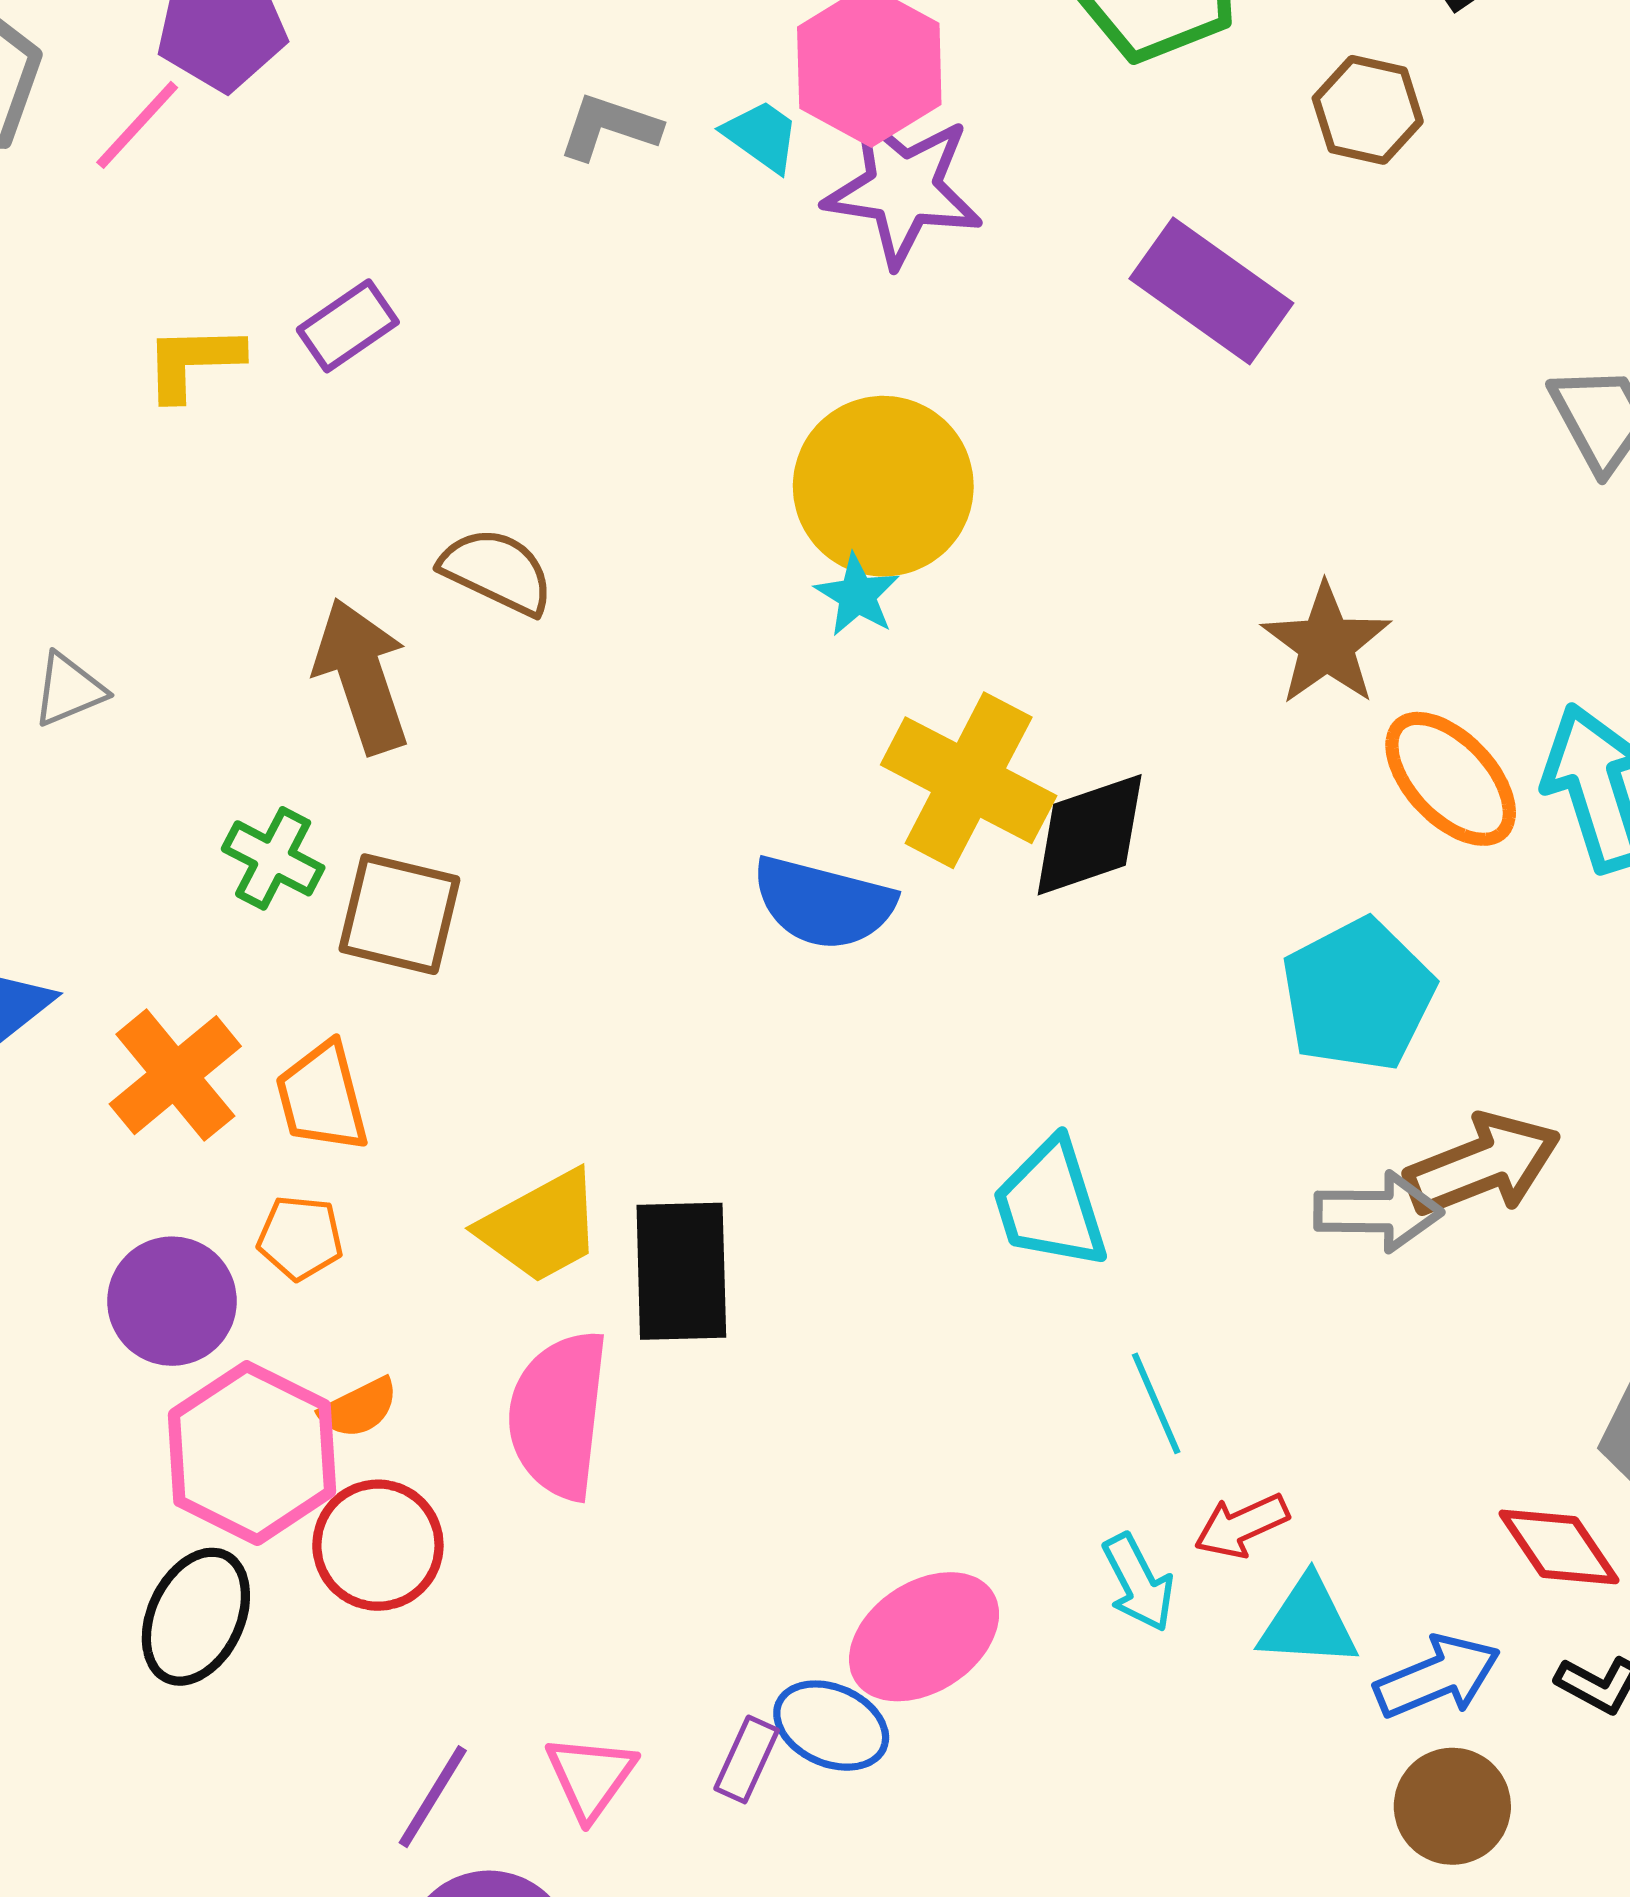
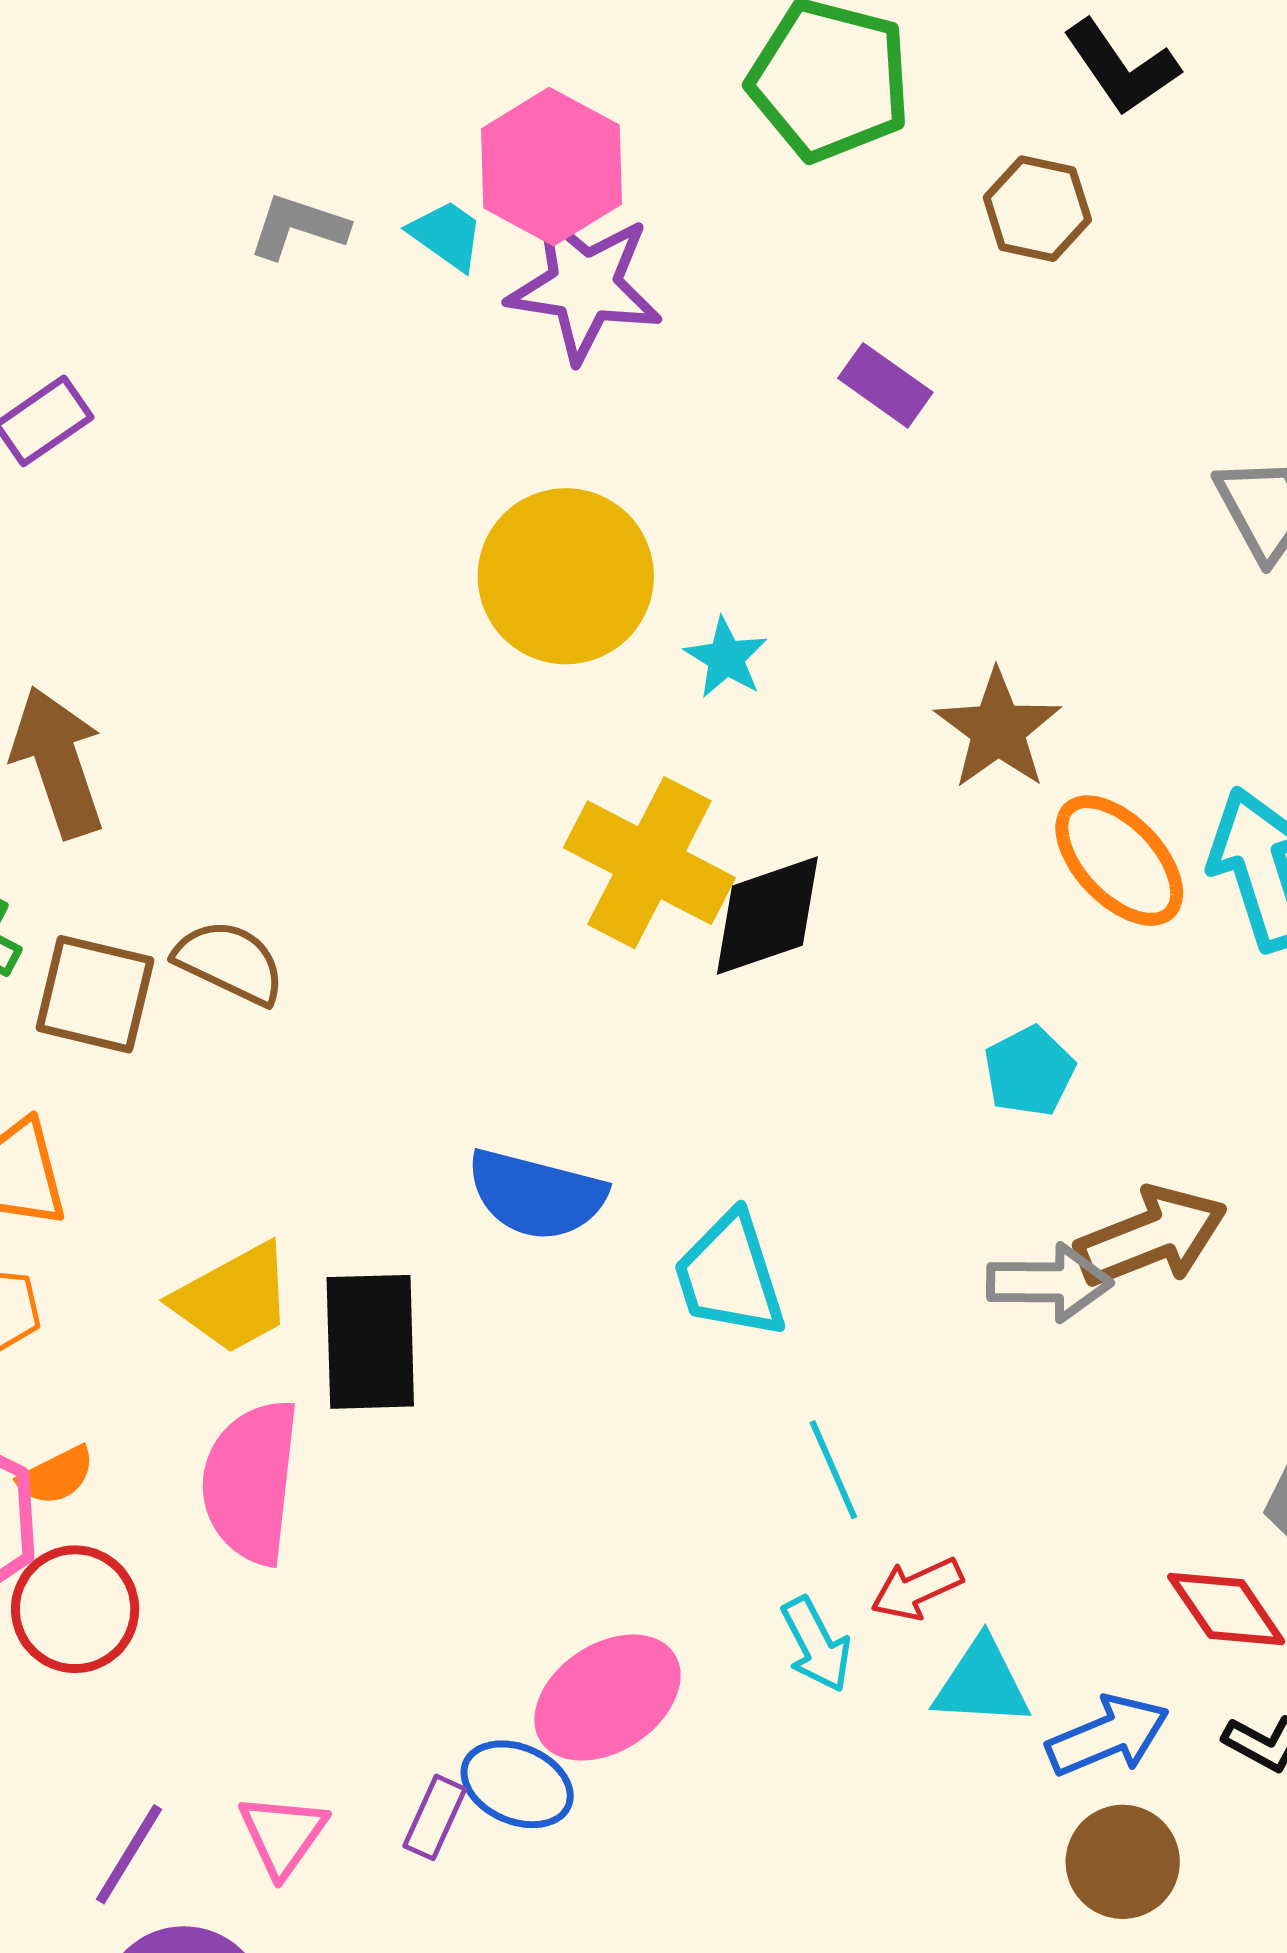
purple rectangle: (1211, 291) -> (885, 385), size x0.6
brown semicircle: (497, 571) -> (230, 962), moved
cyan star: (857, 595) -> (726, 658), moved
blue semicircle: (823, 903) -> (536, 1195), moved
cyan pentagon: (1358, 995) -> (1029, 1071), size x0.6

